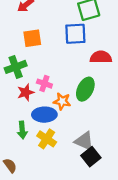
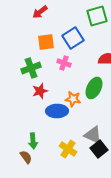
blue square: (75, 34) -> (73, 38), moved, turned -30
pink cross: (44, 84) -> (64, 63), moved
green arrow: (22, 130) -> (33, 141), moved
yellow cross: (47, 139) -> (68, 149), moved

